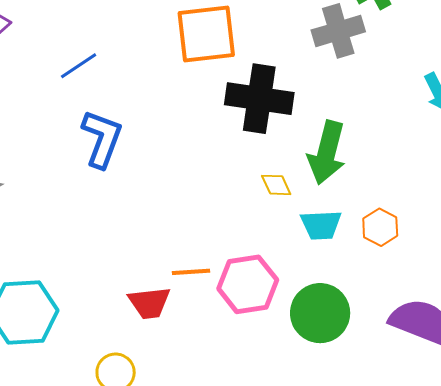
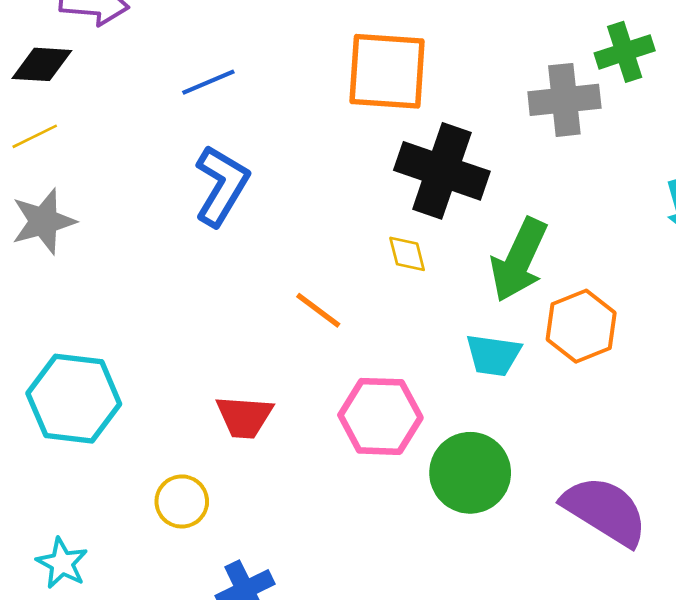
yellow diamond: (276, 185) -> (407, 254), moved
orange hexagon: (380, 227) -> (581, 326), moved, size x1.4
orange line: (191, 272) -> (318, 310), moved, turned 30

